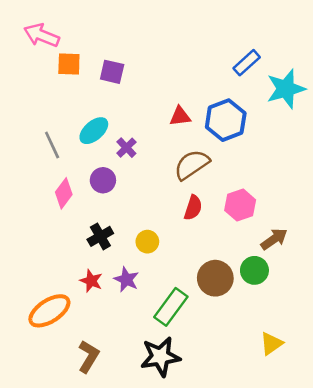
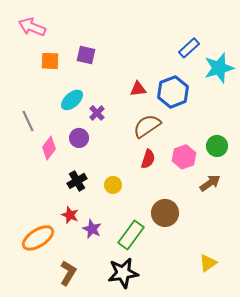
orange square: (69, 64) -> (50, 61), moved
gray line: (52, 145) -> (28, 121), moved
green circle: (254, 270) -> (217, 146), moved
purple star: (126, 280) -> (92, 229), moved

